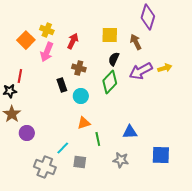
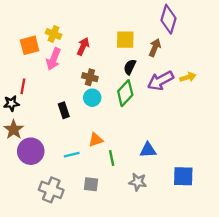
orange square: (26, 40) -> (30, 45), turned 30
brown arrow: (136, 42) -> (155, 48), turned 49
black rectangle: (62, 85) -> (64, 110), moved
cyan circle: (81, 96) -> (92, 98), moved
purple circle: (27, 133) -> (31, 151), size x1.5
cyan line: (63, 148) -> (72, 155), moved, turned 32

